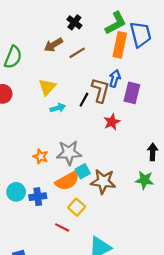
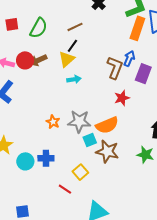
brown arrow: (53, 45) -> (38, 60), moved
brown line: (77, 53) -> (75, 27), moved
black line: (84, 100) -> (72, 46), moved
orange semicircle: (67, 181) -> (107, 125), moved
cyan circle: (16, 192) -> (25, 161), moved

